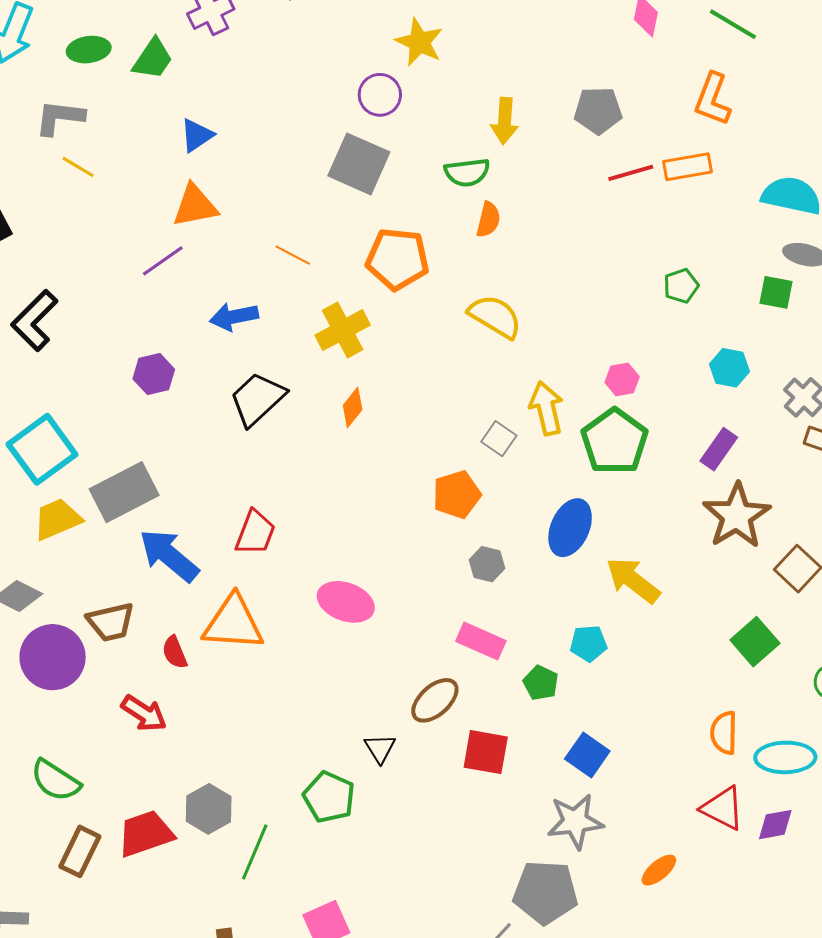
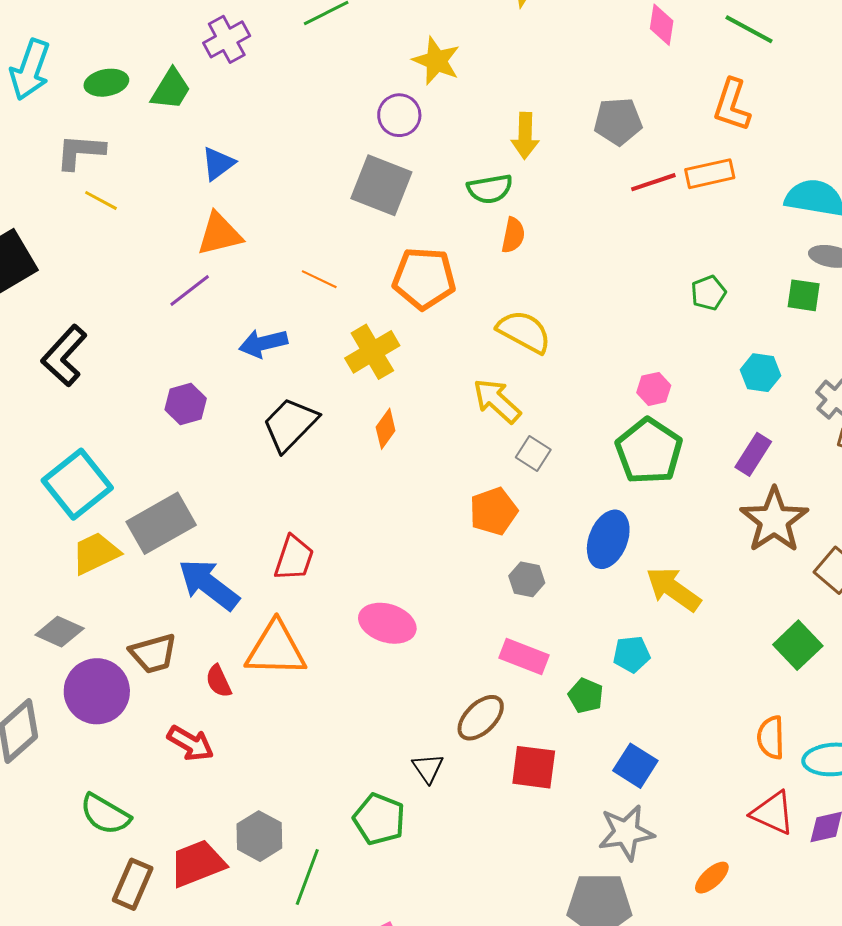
yellow arrow: (546, 408) -> (497, 401), moved, turned -32

